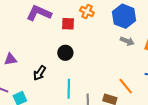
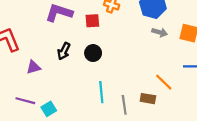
black arrow: (40, 73) -> (64, 51), moved

